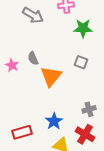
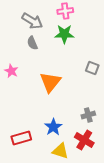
green star: (83, 28) -> (64, 34), moved
gray semicircle: (33, 58) -> (32, 43), moved
gray square: (81, 62) -> (92, 68), moved

